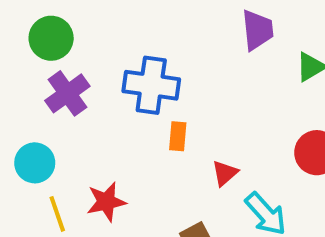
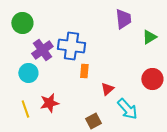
purple cross: (67, 93) -> (42, 50), moved
cyan circle: (35, 163) -> (28, 73), moved

